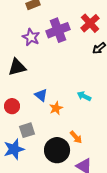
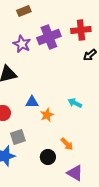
red cross: (90, 23) -> (81, 30), turned 36
blue triangle: (41, 95) -> (32, 102), turned -40
black circle: (57, 150) -> (48, 157), size x0.6

